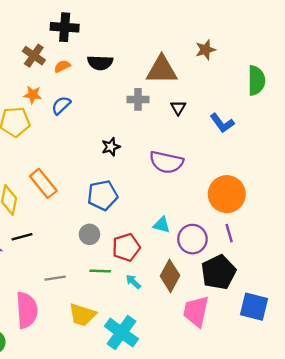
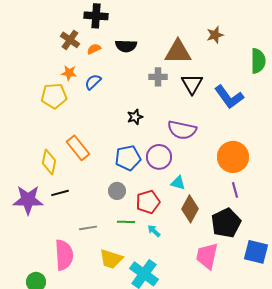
black triangle: (178, 108) -> (192, 84), size x1.6
blue L-shape: (222, 123) -> (229, 97), size x1.4
purple circle: (192, 239) -> (159, 157), moved
brown diamond: (170, 276) -> (190, 209), moved

